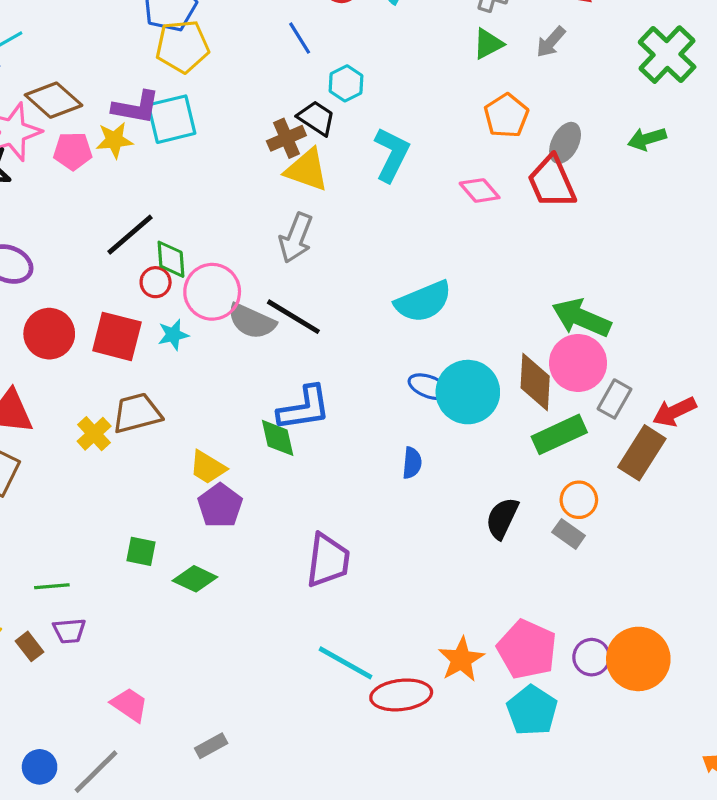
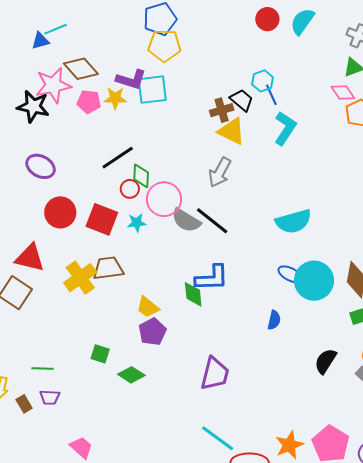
blue line: (300, 38) -> (271, 95), moved
pink diamond: (480, 190) -> (343, 93), moved
yellow cross: (94, 434) -> (80, 278), size x1.5

